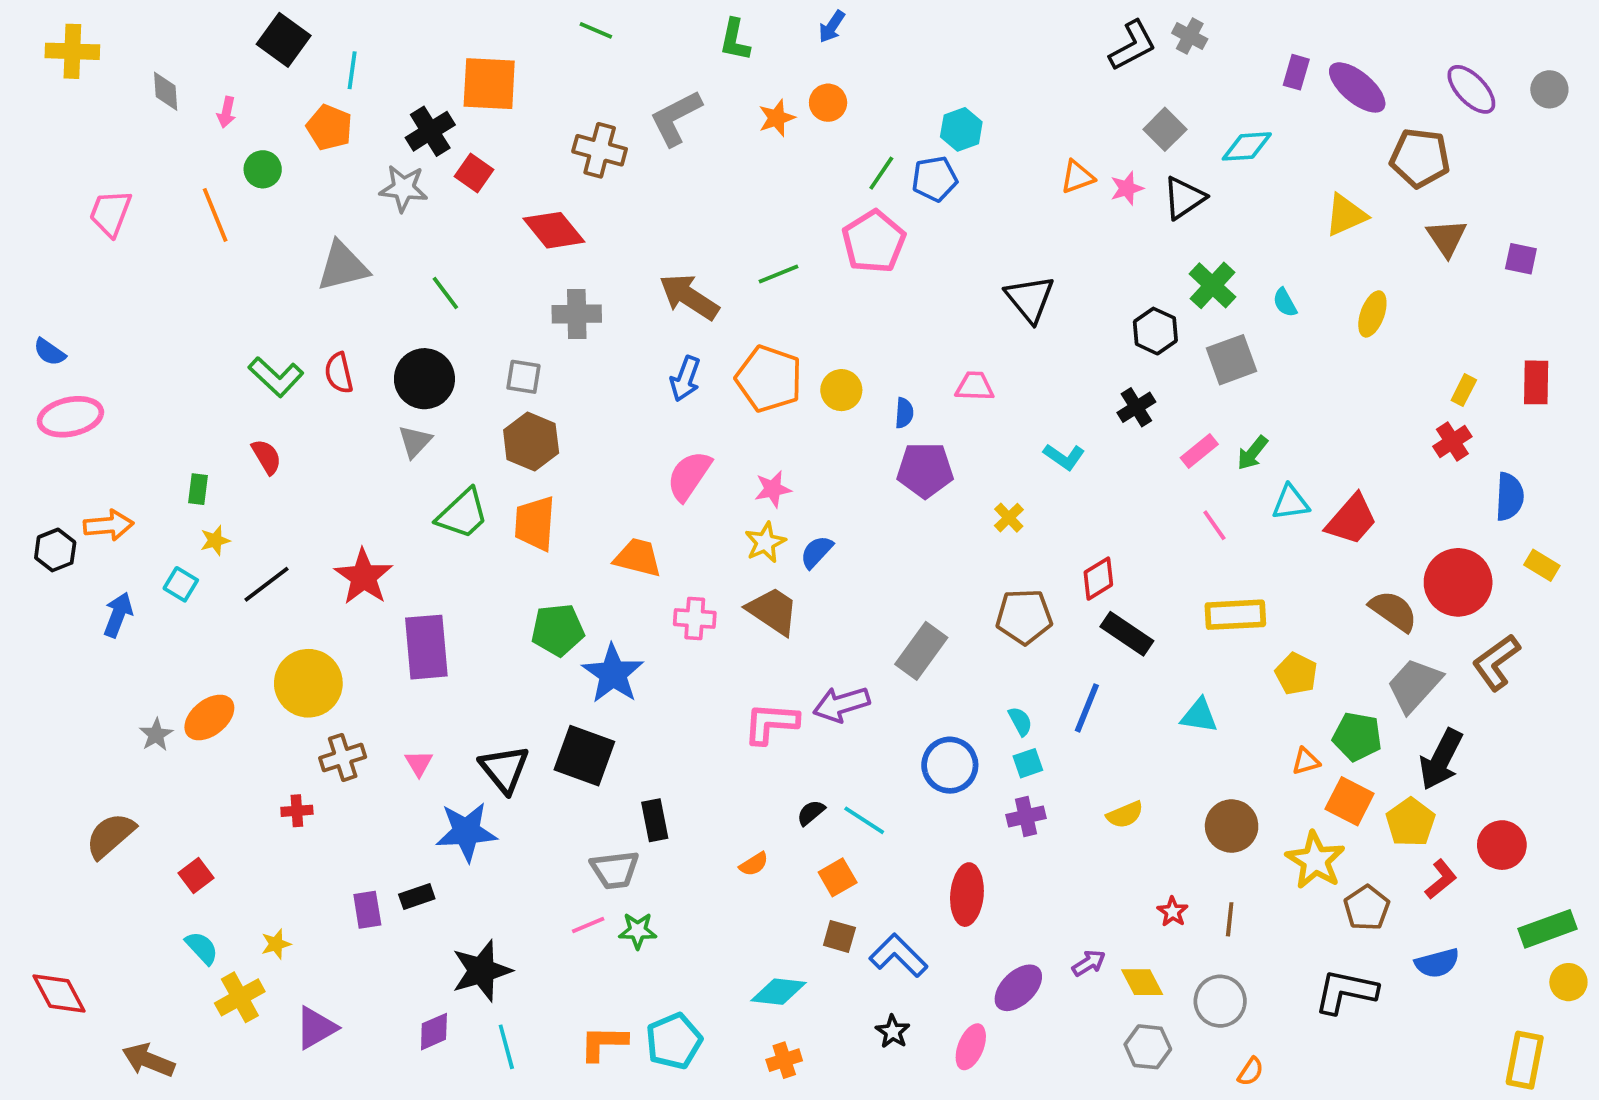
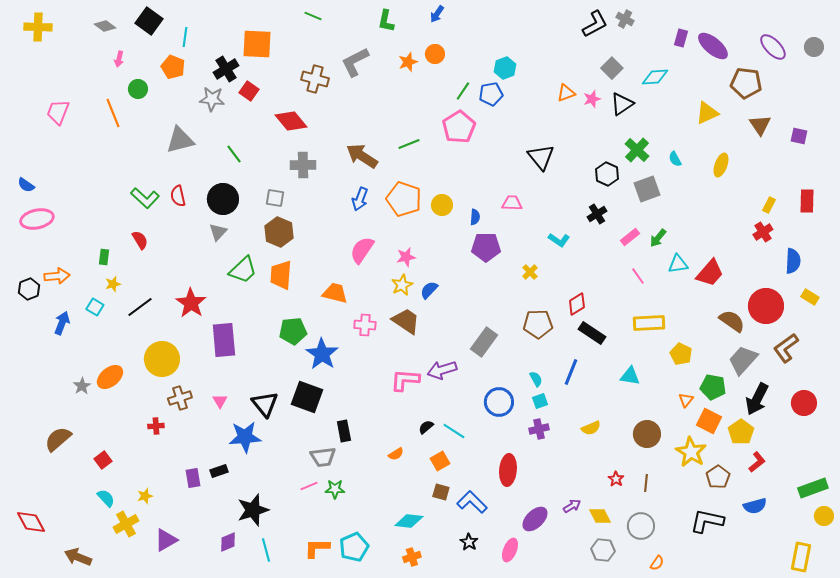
gray diamond: (166, 91) -> (105, 26), moved, turned -50
orange triangle: (1306, 761) -> (686, 400), turned -35
red circle: (1502, 845) -> (804, 403), moved

